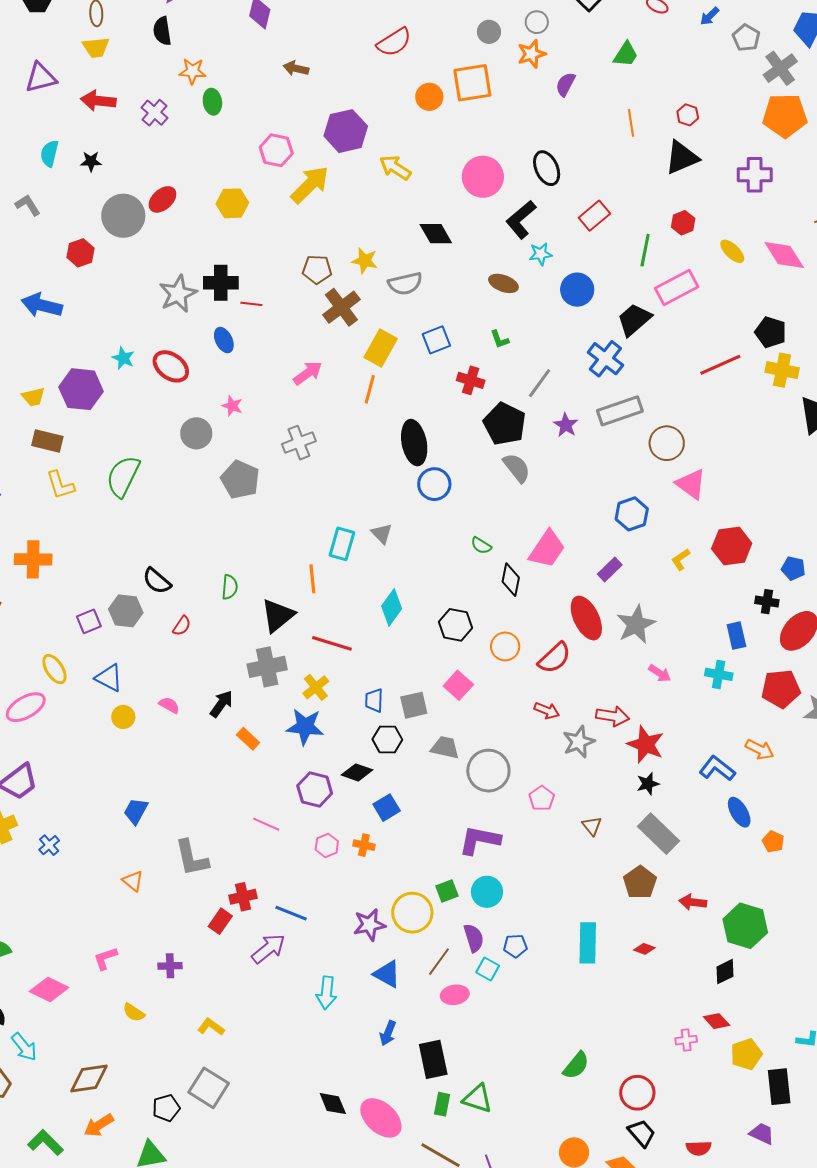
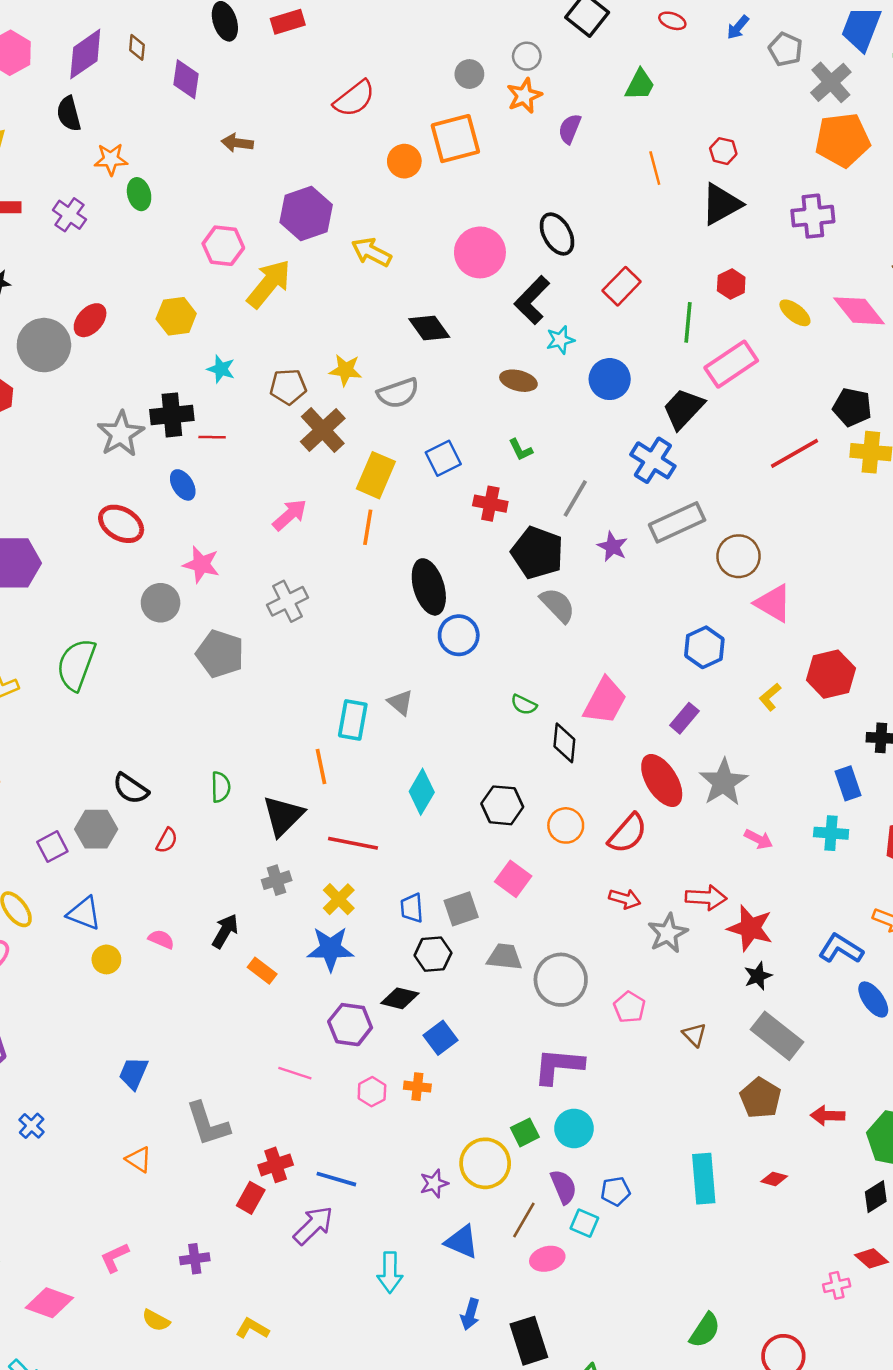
cyan star: (123, 358) -> (221, 369), moved
pink star: (232, 406) -> (201, 564), size x1.4
gray cross: (267, 667) -> (277, 880), size x0.6
purple star: (369, 925) -> (434, 1183), size x0.7

